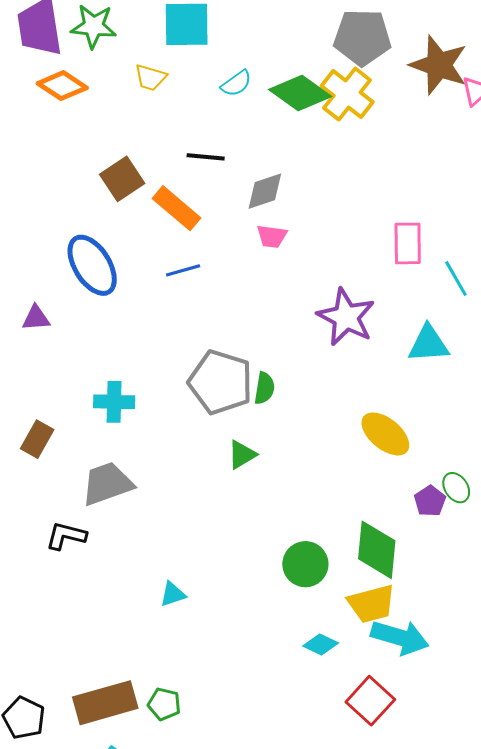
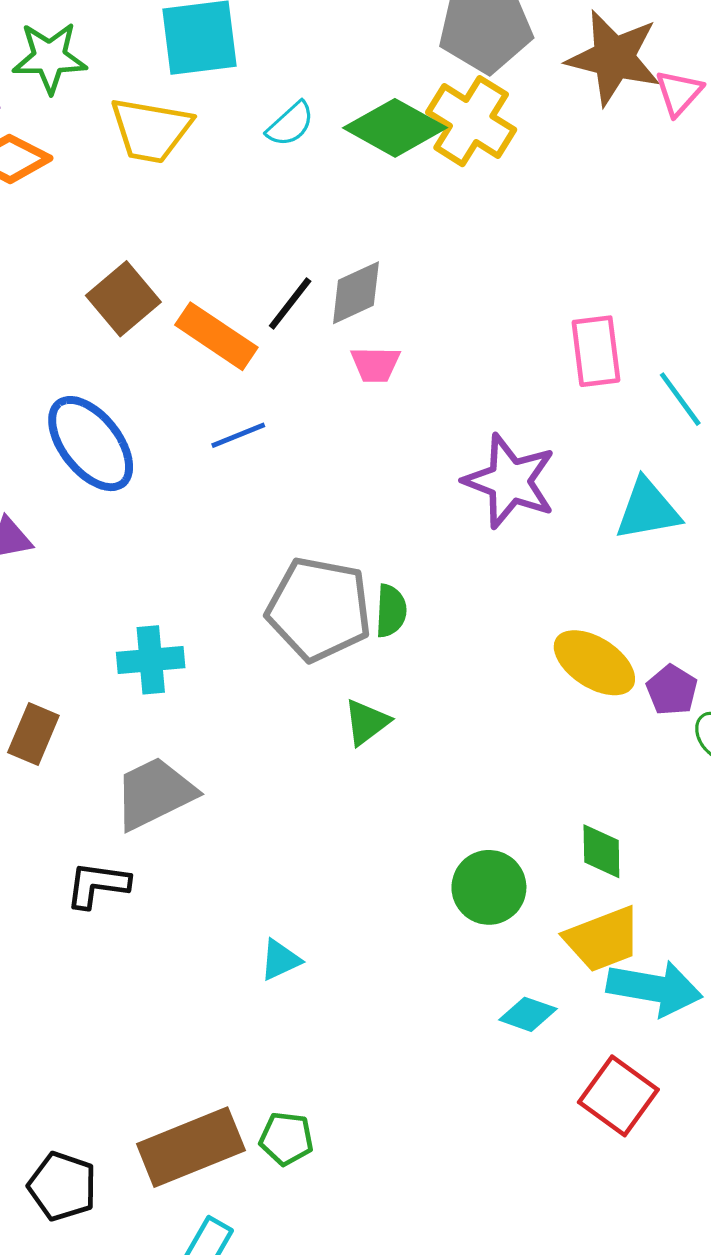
yellow trapezoid: (150, 78) -> (151, 130), size x1.6
black line: (206, 157) -> (290, 303), moved, turned -51
purple pentagon: (430, 501) -> (672, 690), moved
green diamond: (377, 550) -> (601, 851), size x0.6

